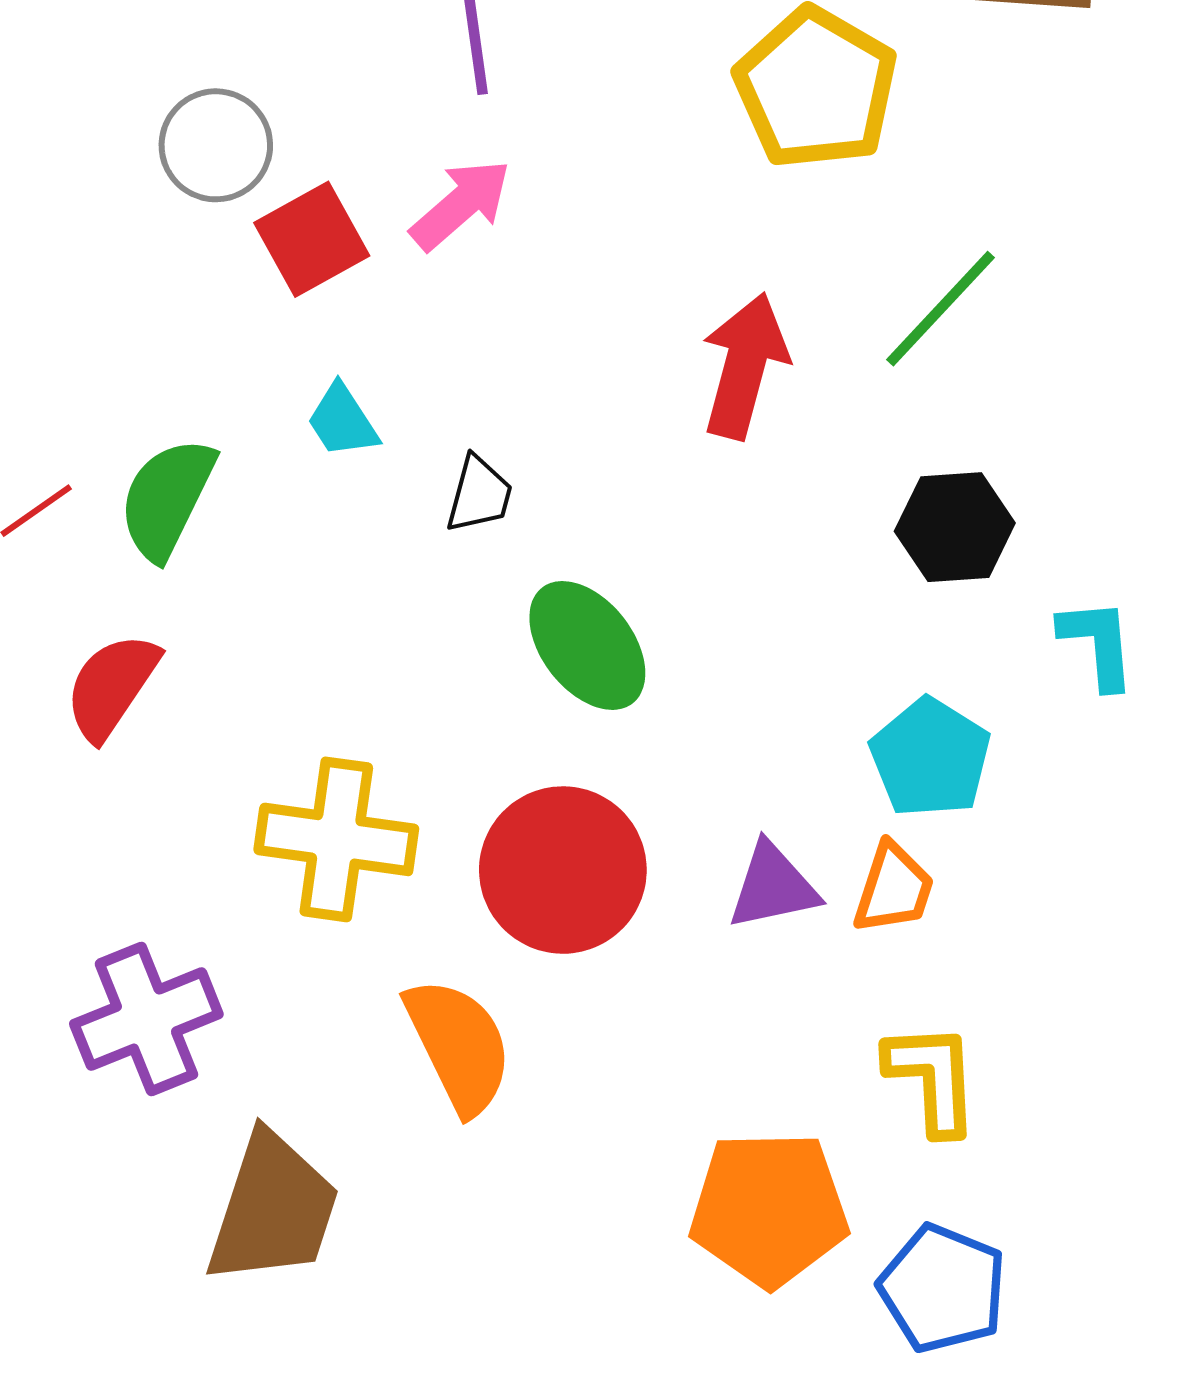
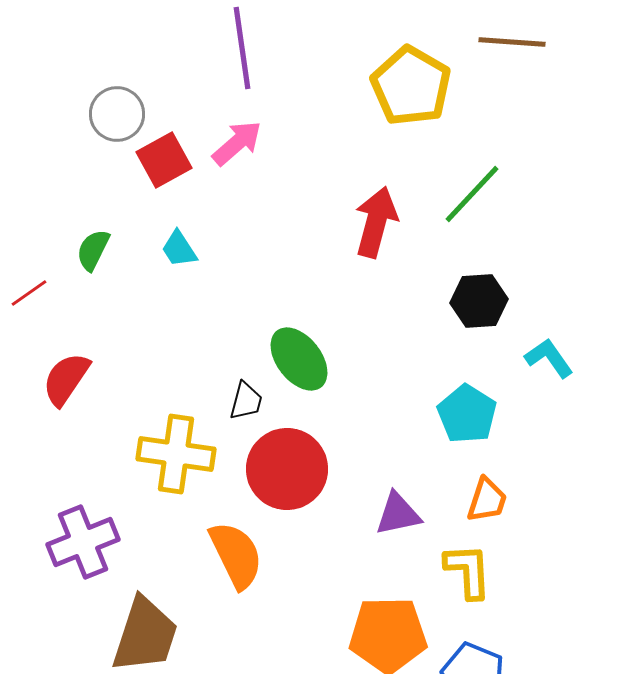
black trapezoid: (479, 494) -> (246, 401), moved
green semicircle: (167, 498) -> (93, 250), moved, size x0.7
cyan L-shape: (1098, 643) -> (549, 358), turned -30
purple triangle: (773, 886) -> (398, 514), moved
orange trapezoid: (894, 888) -> (487, 500), moved

